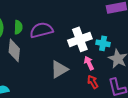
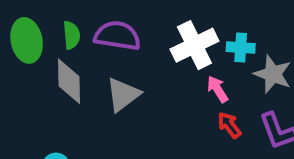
purple semicircle: (41, 30) -> (117, 36), turned 30
gray triangle: (59, 69) -> (123, 94), moved

